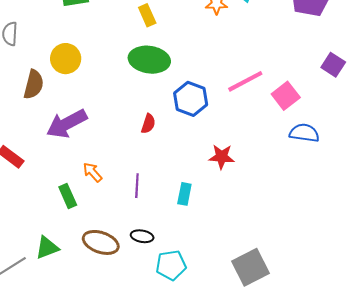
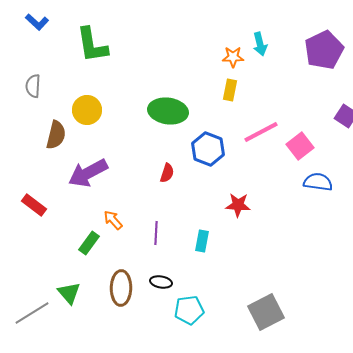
yellow rectangle: (147, 15) -> (230, 90), moved, turned 35
green rectangle: (68, 196) -> (89, 243), turned 60
brown ellipse: (101, 242) -> (121, 288), turned 72
green triangle: (47, 248) -> (69, 293), turned -50

